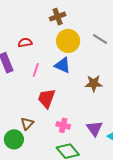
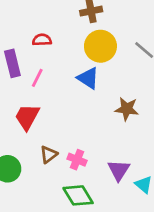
pink line: (36, 70) -> (37, 78), moved
red trapezoid: (47, 98) -> (27, 117), moved
brown triangle: (27, 124) -> (49, 154), moved

